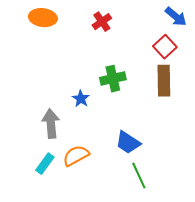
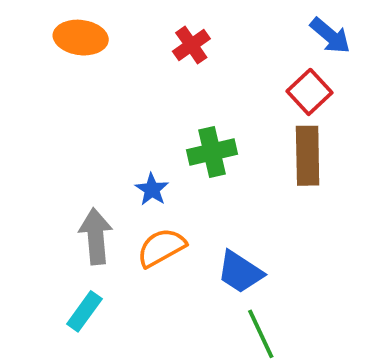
orange semicircle: (76, 156) -> (161, 248), moved

